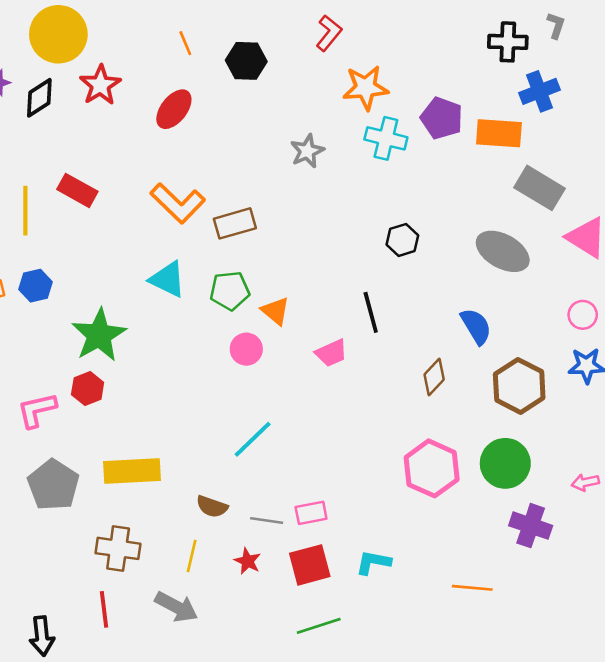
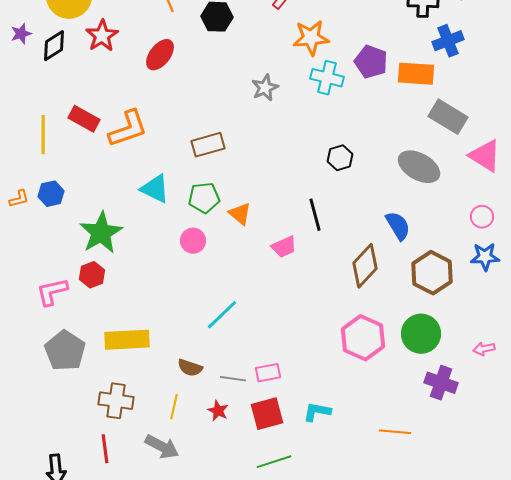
orange L-shape: (178, 203) -> (128, 129), moved, turned -63
pink circle: (246, 349) -> (193, 241), moved
brown diamond: (434, 377) -> (365, 266), size x1.5

